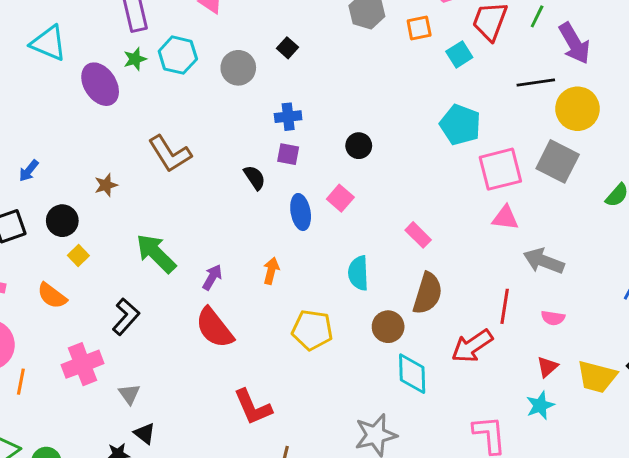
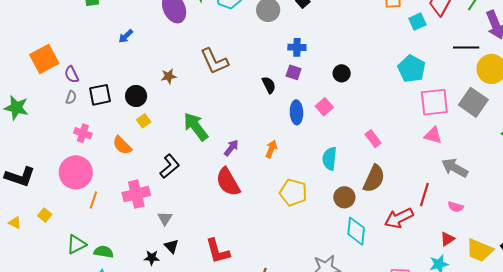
blue arrow: (29, 171) -> (126, 36), moved
red L-shape: (253, 407) -> (218, 251), moved

